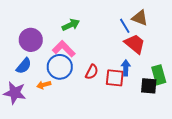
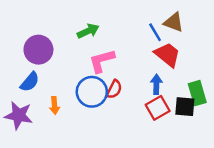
pink L-shape: (64, 49) -> (102, 61), moved, turned -60
blue circle: (60, 67) -> (92, 92), moved
red square: (115, 78) -> (158, 108), moved, turned -36
orange arrow: (44, 85) -> (55, 105), turned -80

